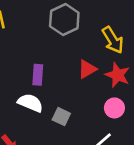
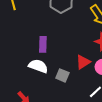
red triangle: (87, 69) -> (83, 62), moved

